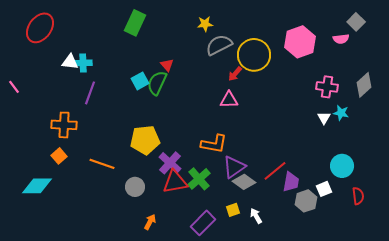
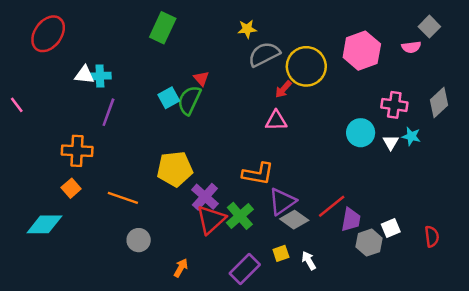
cyan circle: (342, 166) -> (361, 133), moved
red triangle: (175, 182) -> (211, 220), turned -32
gray circle: (135, 187) -> (139, 240), moved

